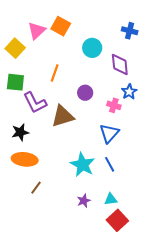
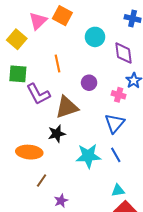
orange line: (55, 73) -> (57, 63), turned -30
black star: (20, 132) -> (57, 134), moved
cyan star: (83, 165) -> (88, 156), turned -30
purple star: (84, 201) -> (61, 201), moved

